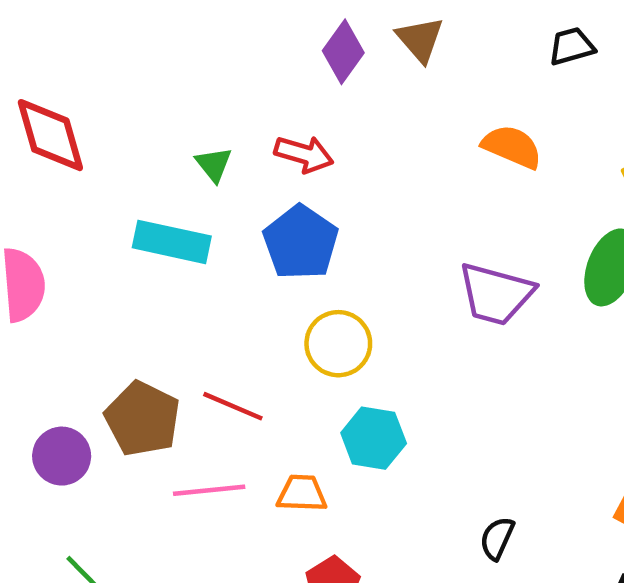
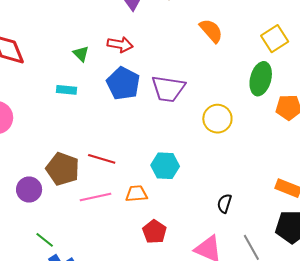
orange semicircle: (512, 147) -> (211, 31), turned 32
cyan rectangle: (172, 242) -> (67, 90), size x0.6
purple trapezoid: (496, 294) -> (168, 89), moved
yellow circle: (338, 344) -> (217, 119), moved

